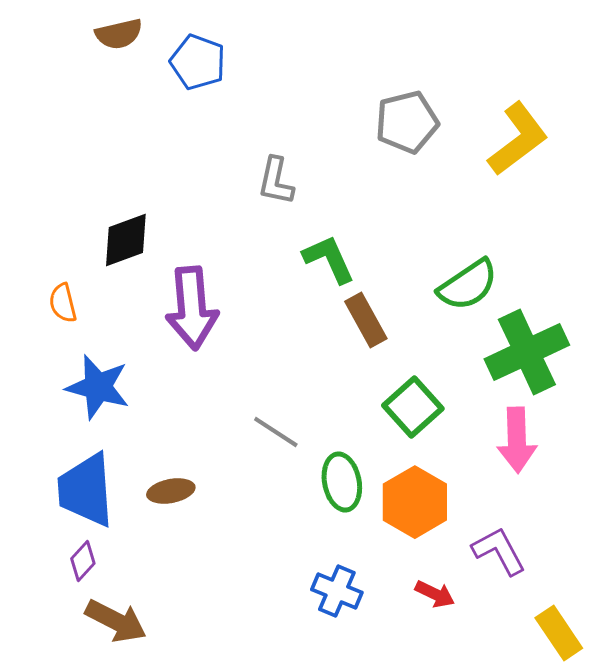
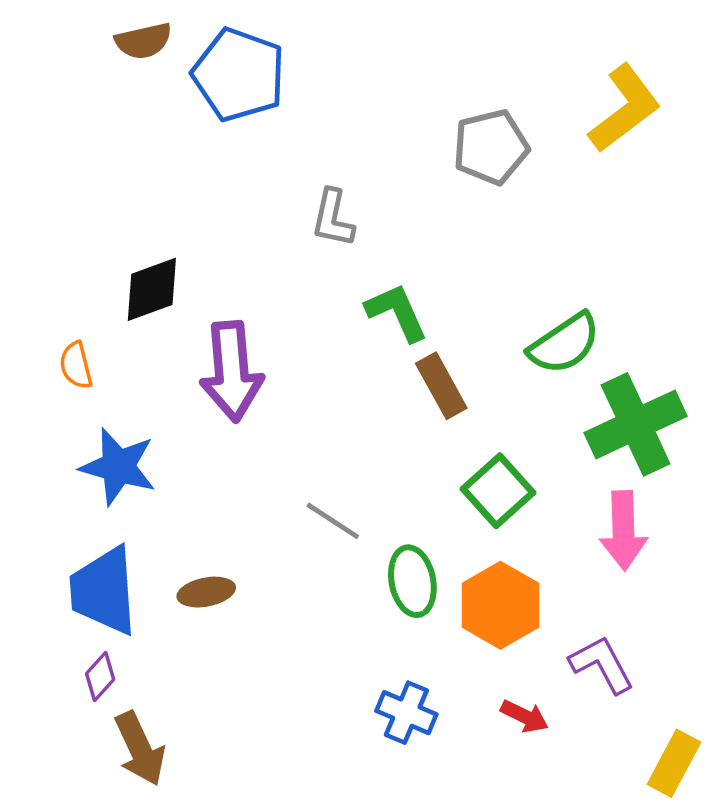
blue pentagon: (198, 62) -> (239, 75), size x1.4
yellow L-shape: (518, 139) -> (625, 108), moved
brown arrow: (116, 621) -> (140, 749), turned 38
yellow rectangle: (559, 633) -> (674, 763), turned 62

